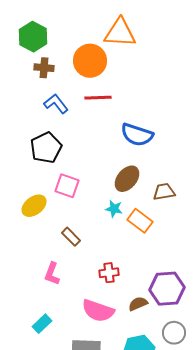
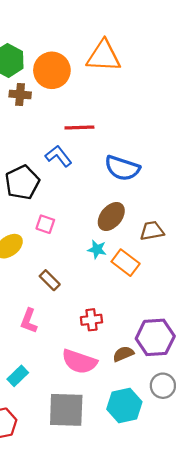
orange circle: (90, 61) -> (52, 70), moved
blue L-shape: (56, 104) -> (59, 156), moved
pink square: (67, 186) -> (45, 224), size x0.7

